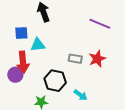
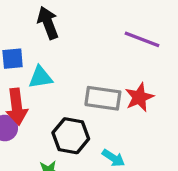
gray rectangle: (75, 59) -> (103, 98), size x1.5

